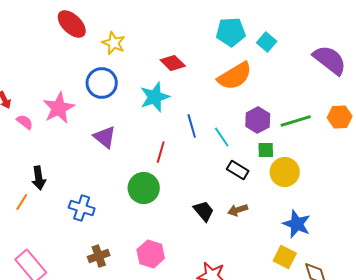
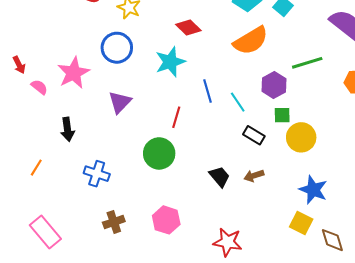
green line: (296, 121) -> (307, 63), moved
purple triangle: (105, 137) -> (120, 102), turned 35
black arrow: (39, 178) -> (67, 129), moved

